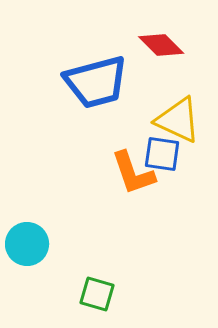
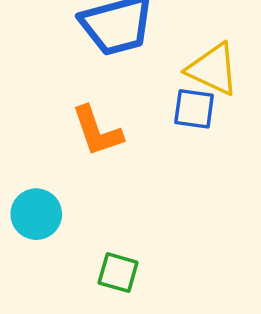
orange L-shape: (133, 173) -> (97, 131), moved

